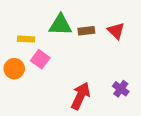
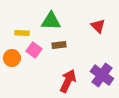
brown rectangle: (86, 31) -> (59, 45), moved
purple cross: (121, 89) -> (102, 75), size x1.6

